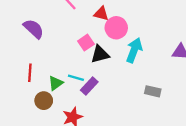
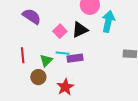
purple semicircle: (34, 29) -> (32, 16), moved
pink square: (86, 43) -> (60, 31), moved
purple rectangle: (89, 86) -> (75, 58), turned 49

